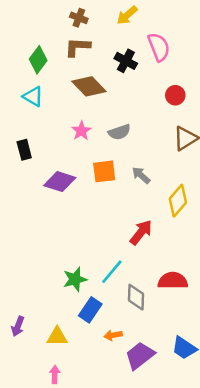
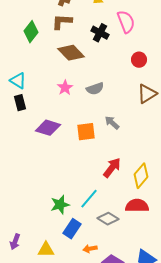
cyan triangle: (33, 96) -> (18, 81), moved
orange square: (104, 171) -> (86, 132), moved
yellow diamond: (178, 201) -> (141, 176), moved
gray diamond: (136, 297) -> (108, 219), turned -60

